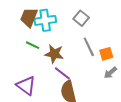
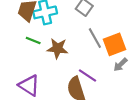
orange square: (106, 54) -> (115, 44), size x1.5
purple line: (62, 73) -> (88, 76), moved

